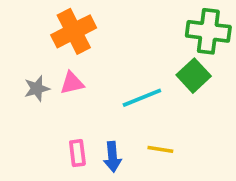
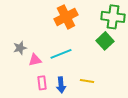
orange cross: (74, 31) -> (66, 17), moved
pink triangle: (72, 83) -> (35, 60), moved
cyan line: (142, 98) -> (61, 54), moved

